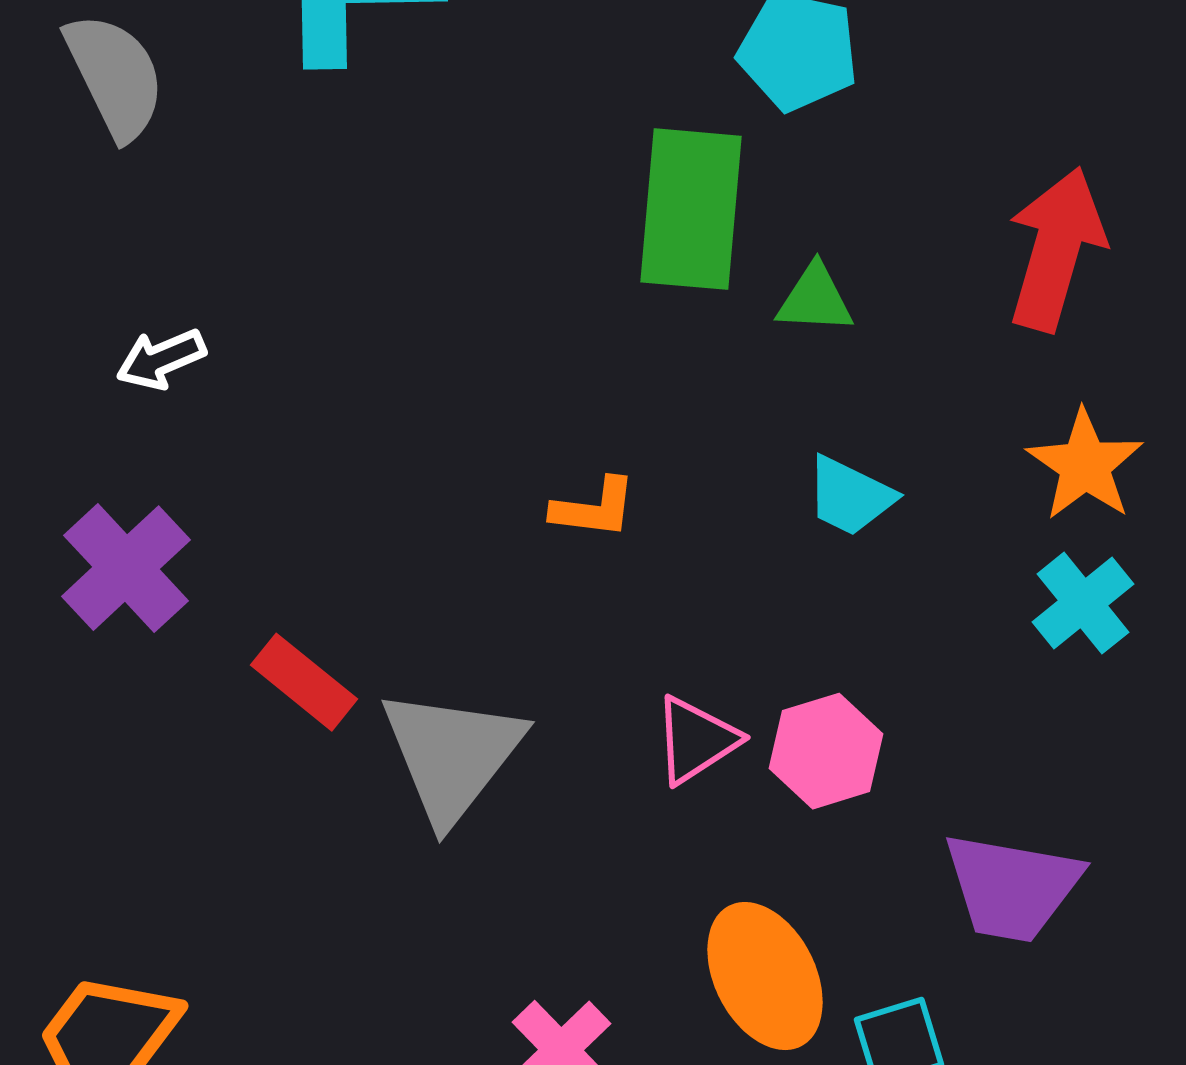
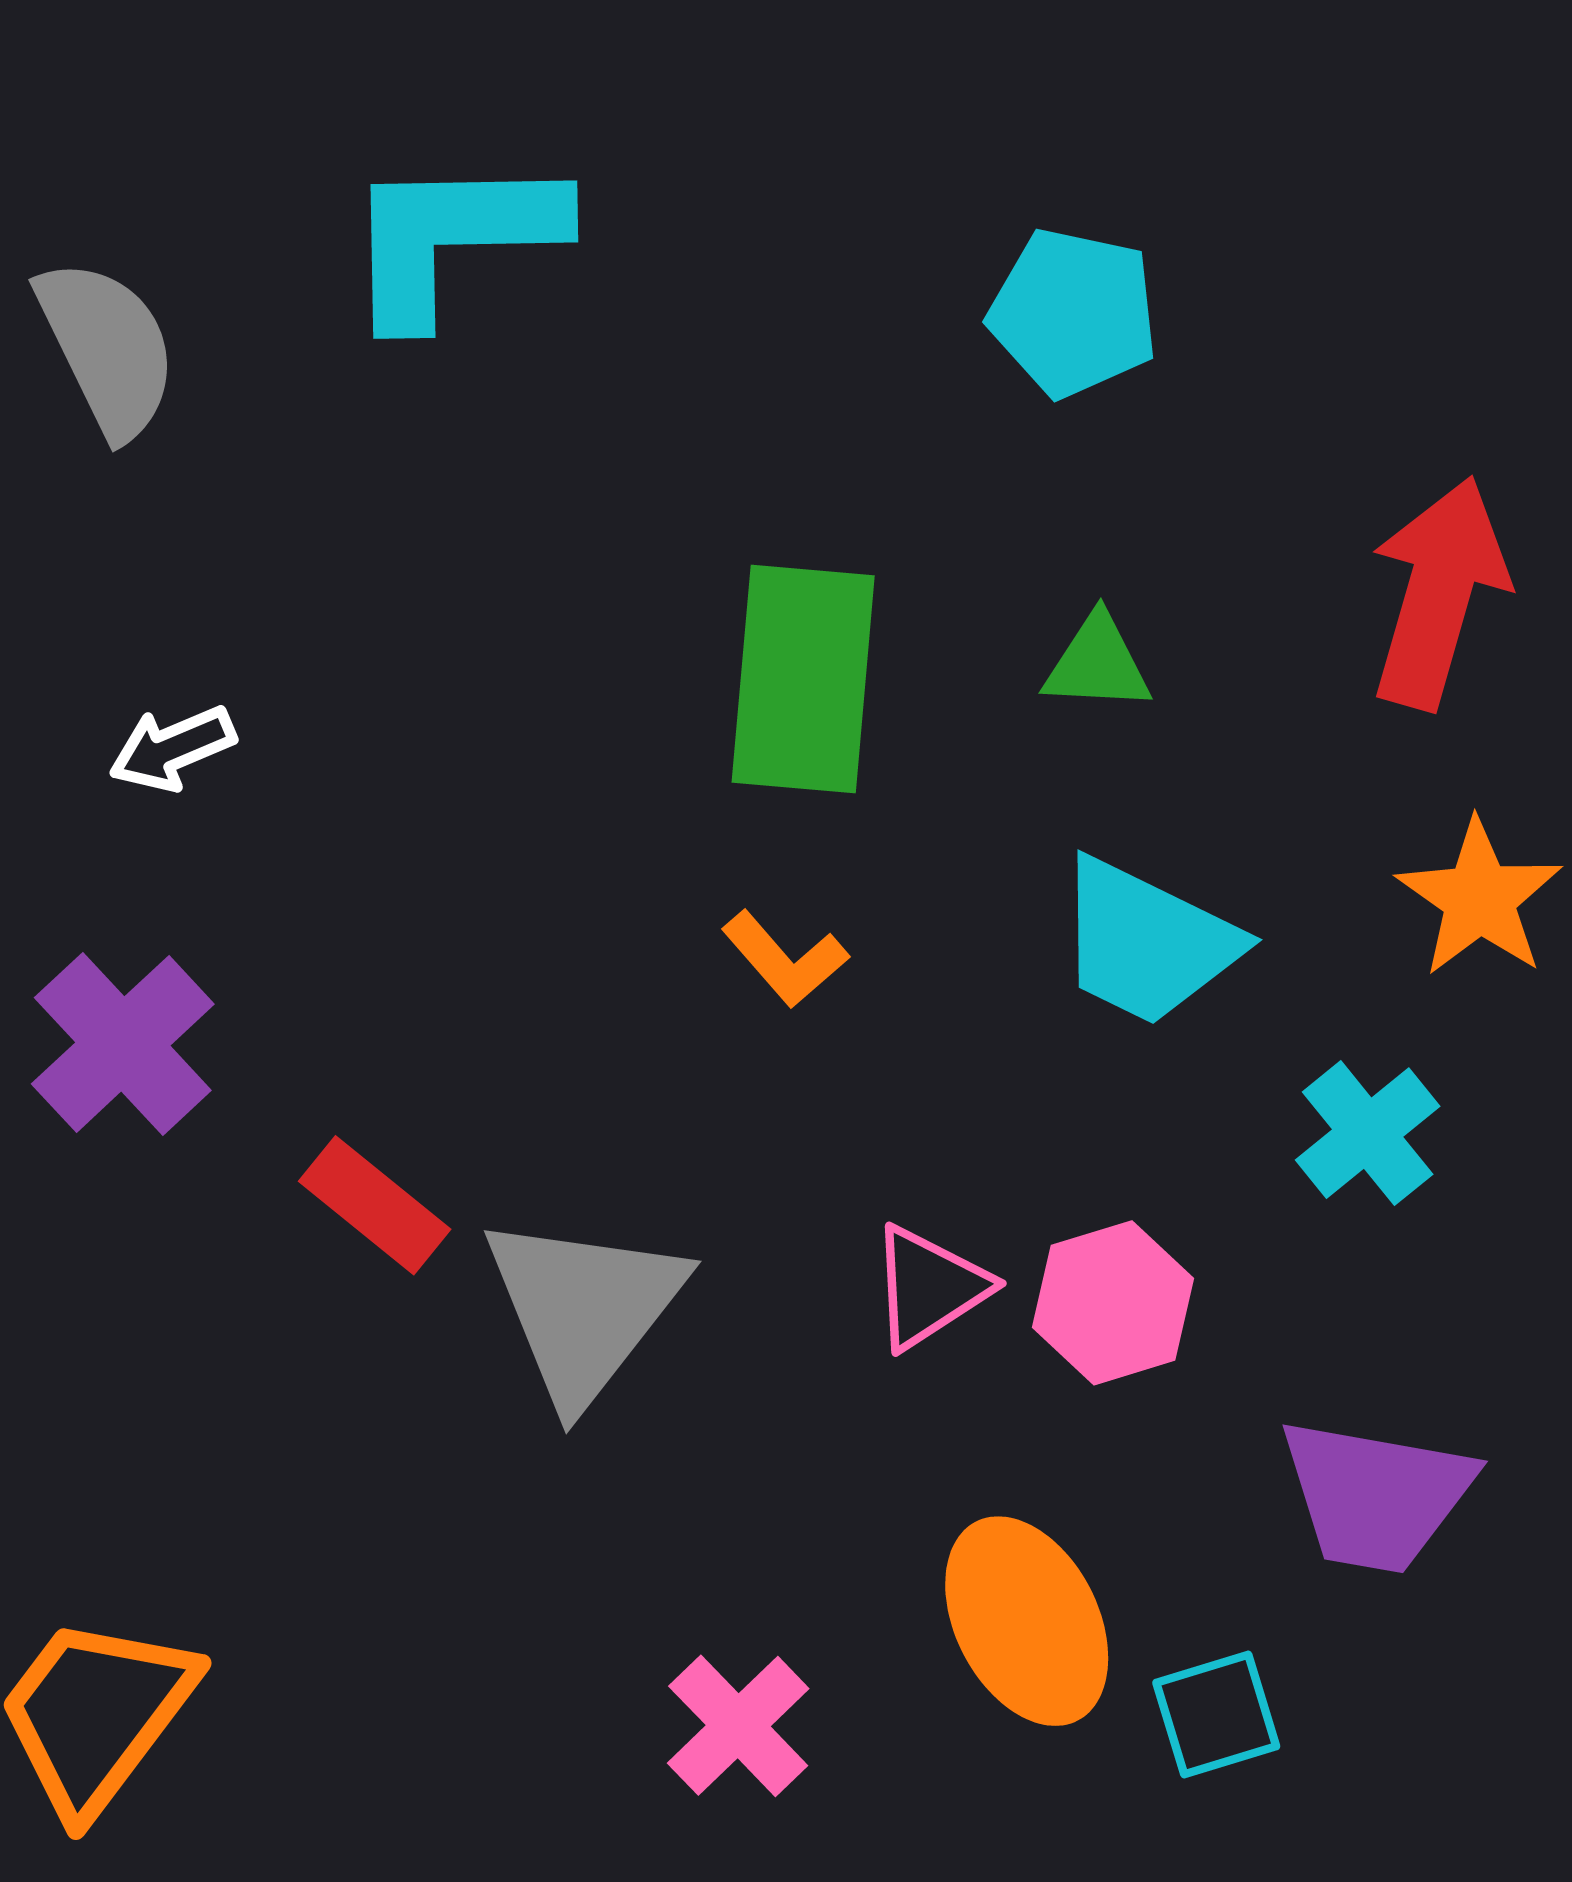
green rectangle: (691, 209) -> (803, 679), moved
cyan trapezoid: (850, 496) -> (1147, 942), size x1.5
orange L-shape: (594, 508) -> (785, 959), turned 42
cyan cross: (1083, 603) -> (1368, 1133), moved

